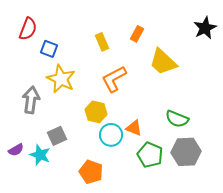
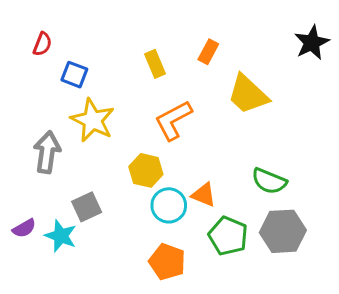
red semicircle: (28, 29) -> (42, 44), size x0.7
orange pentagon: (91, 172) -> (167, 262), moved

